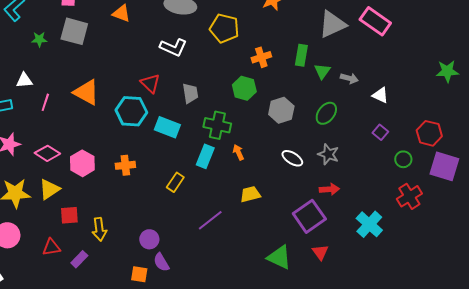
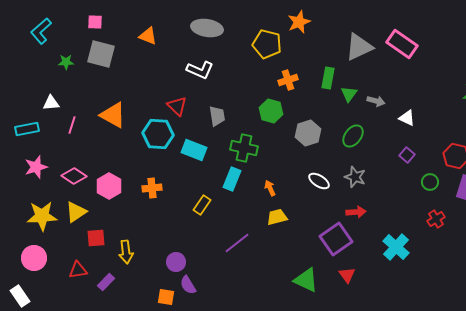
yellow pentagon: (224, 28) -> (267, 44), moved
orange arrow: (238, 152) -> (270, 188), moved
red cross: (409, 196) -> (436, 219), size x0.7

